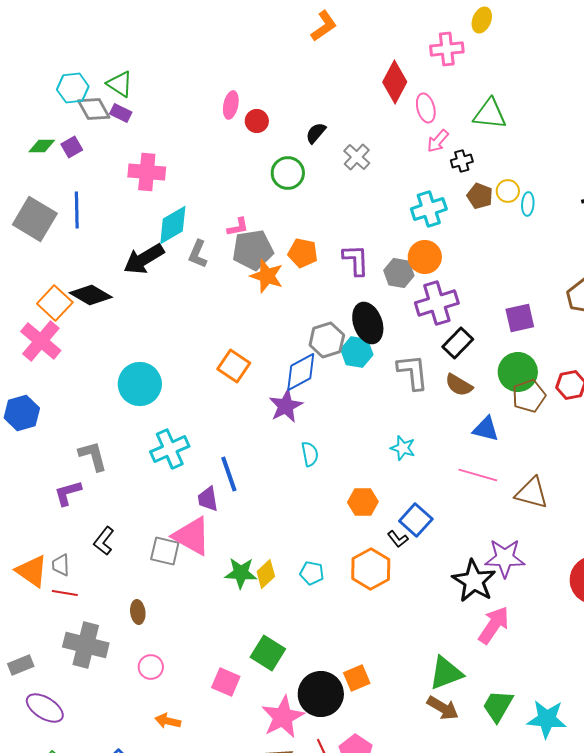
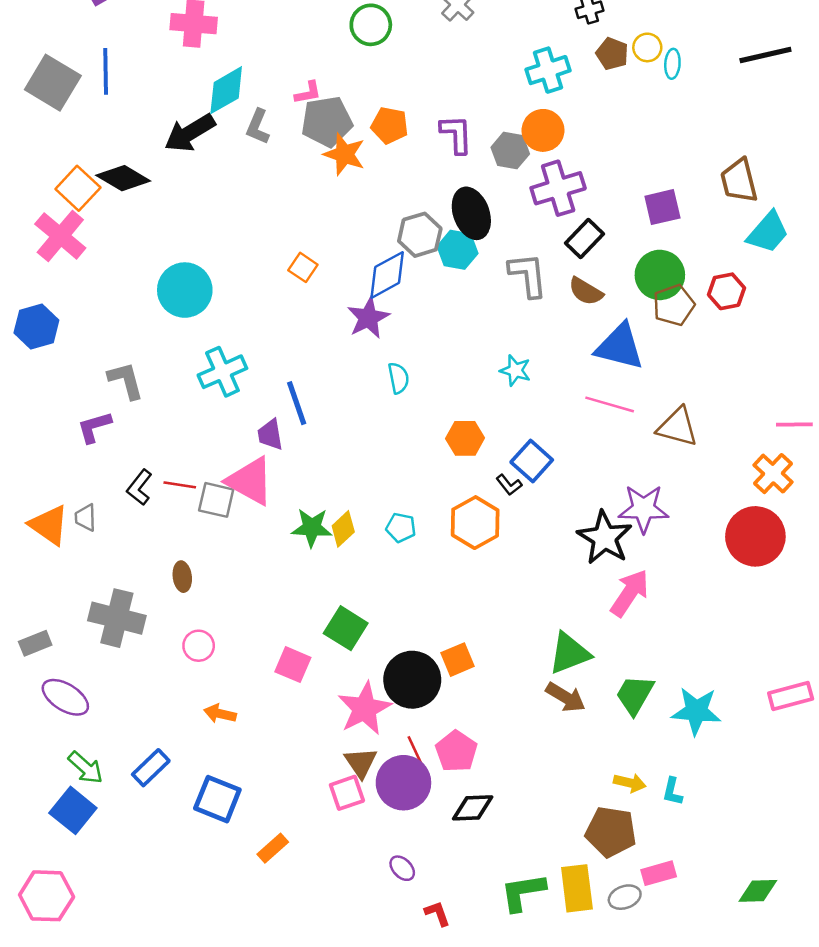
orange square: (234, 366) -> (303, 267), size x0.7
blue triangle: (486, 429) -> (620, 347), size x1.5
red line: (65, 593) -> (180, 485), moved

